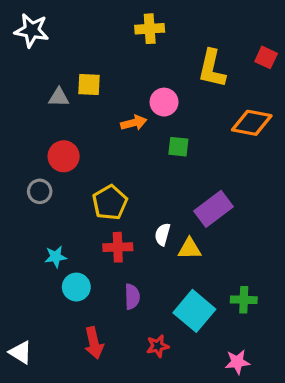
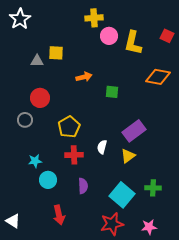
white star: (32, 30) -> (20, 19), turned 30
pink circle: (164, 102) -> (109, 36), moved
yellow triangle: (190, 249) -> (128, 156), moved, turned -35
red star: (158, 346) -> (112, 224), moved, size x1.6

